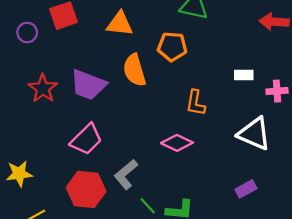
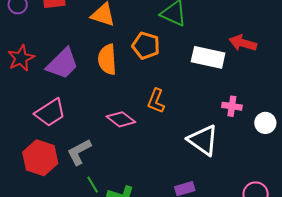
white rectangle: (244, 75) -> (208, 57), moved, size x1.8
purple trapezoid: (88, 85) -> (63, 64), turned -78
pink diamond: (177, 143) -> (121, 119), moved

